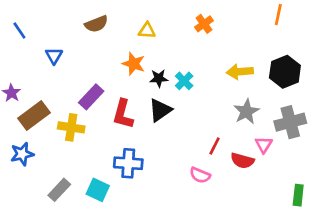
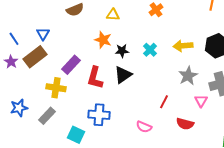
blue line: (19, 31) -> (14, 39), moved
cyan cross: (184, 81) -> (150, 50), moved
brown rectangle: (34, 115) -> (35, 57), moved
red semicircle: (242, 161) -> (185, 124), moved
pink semicircle: (200, 175) -> (144, 127), moved
gray rectangle: (59, 190) -> (47, 116), moved

